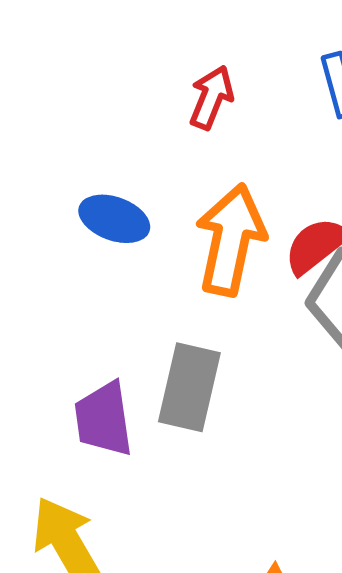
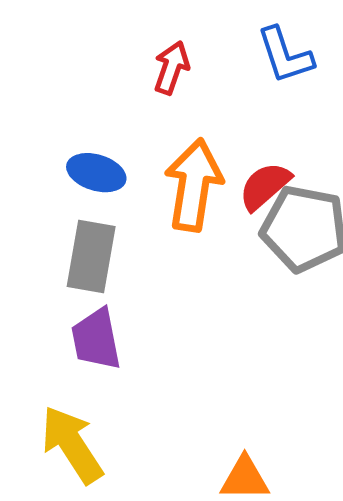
gray rectangle: (189, 387) -> (91, 256), moved

